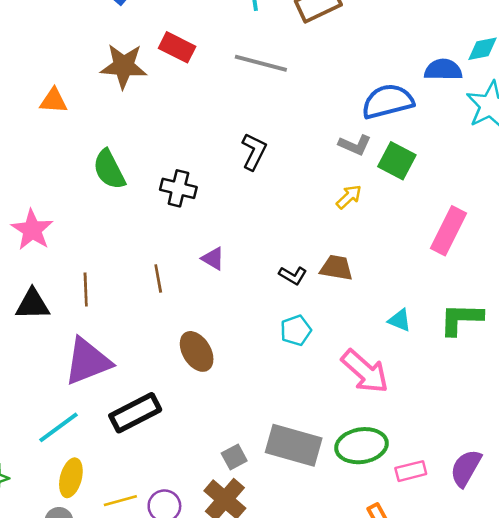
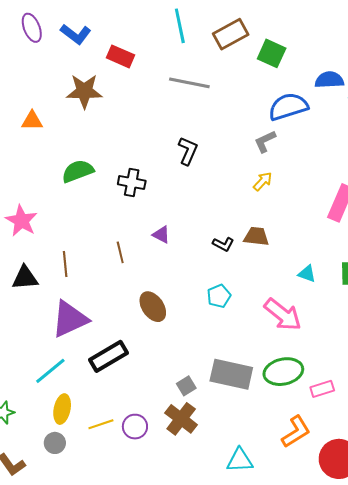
red rectangle: (177, 47) -> (121, 56), moved
gray L-shape: (355, 145) -> (265, 141), turned 135
green square: (397, 161) -> (272, 53), moved
green semicircle: (109, 170) -> (78, 171), turned 100
cyan pentagon: (296, 330) -> (219, 296), moved

